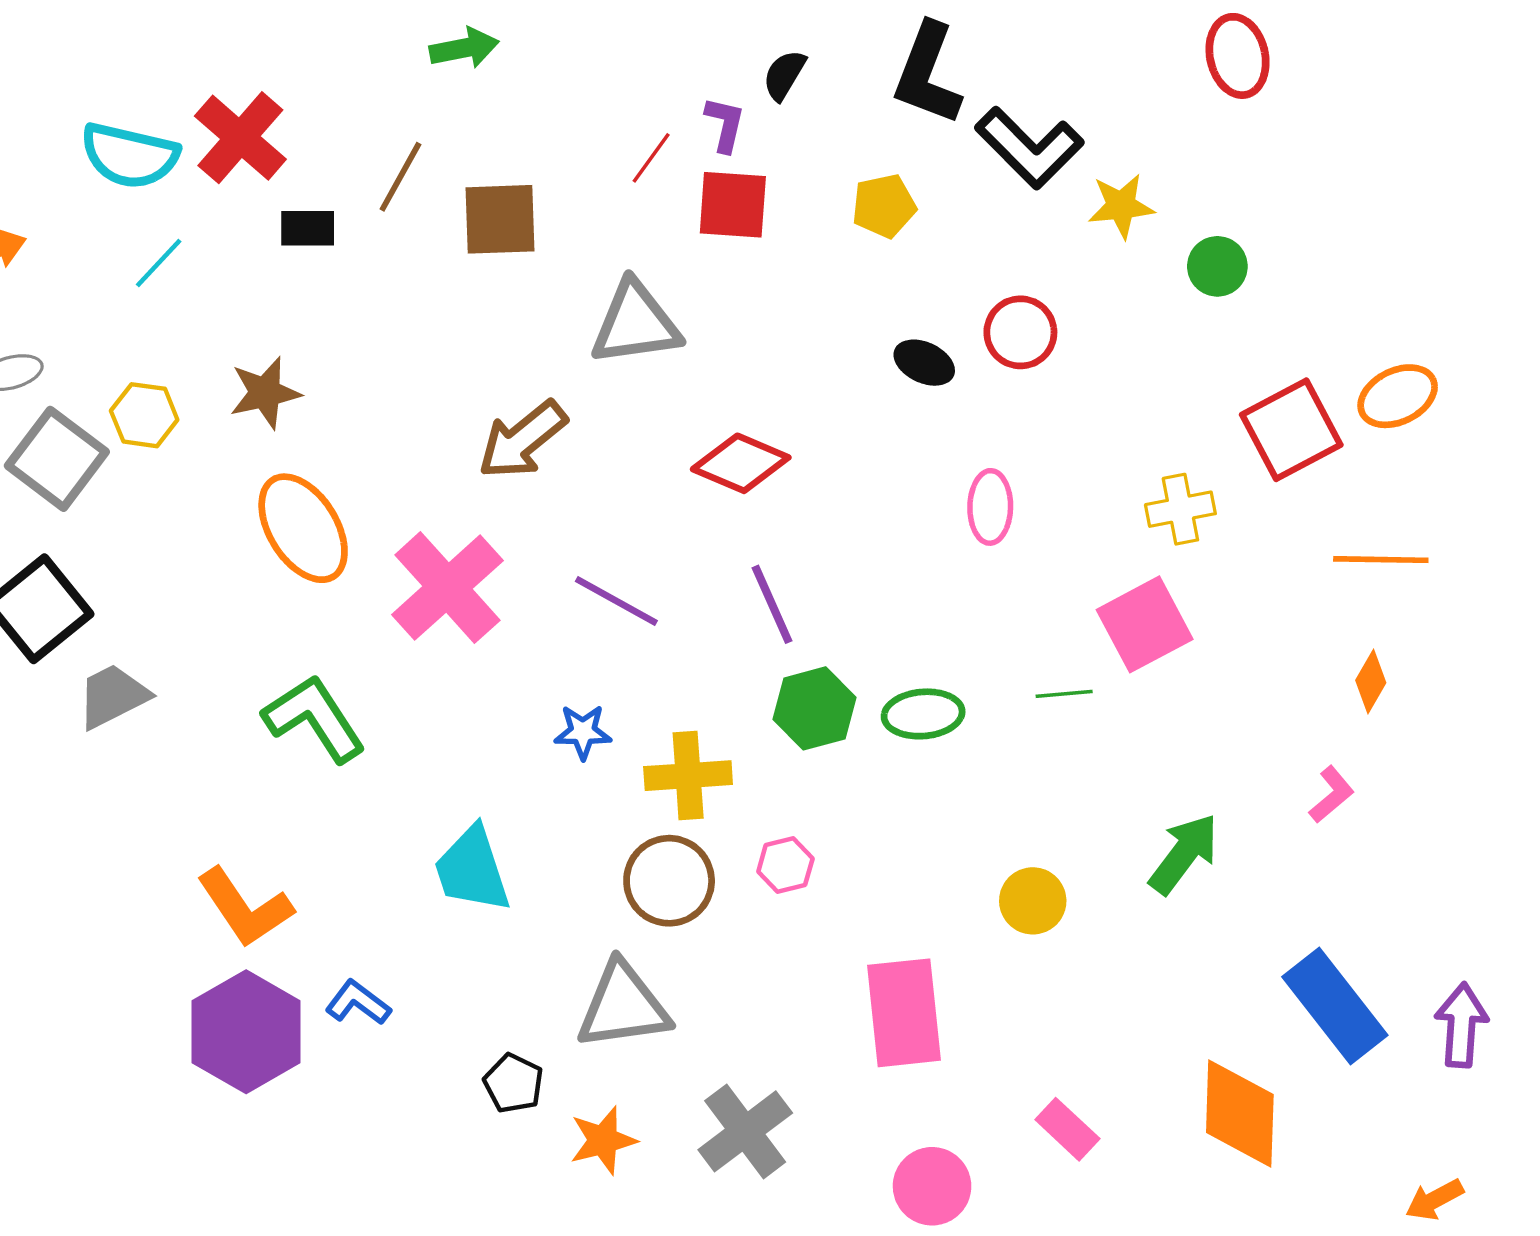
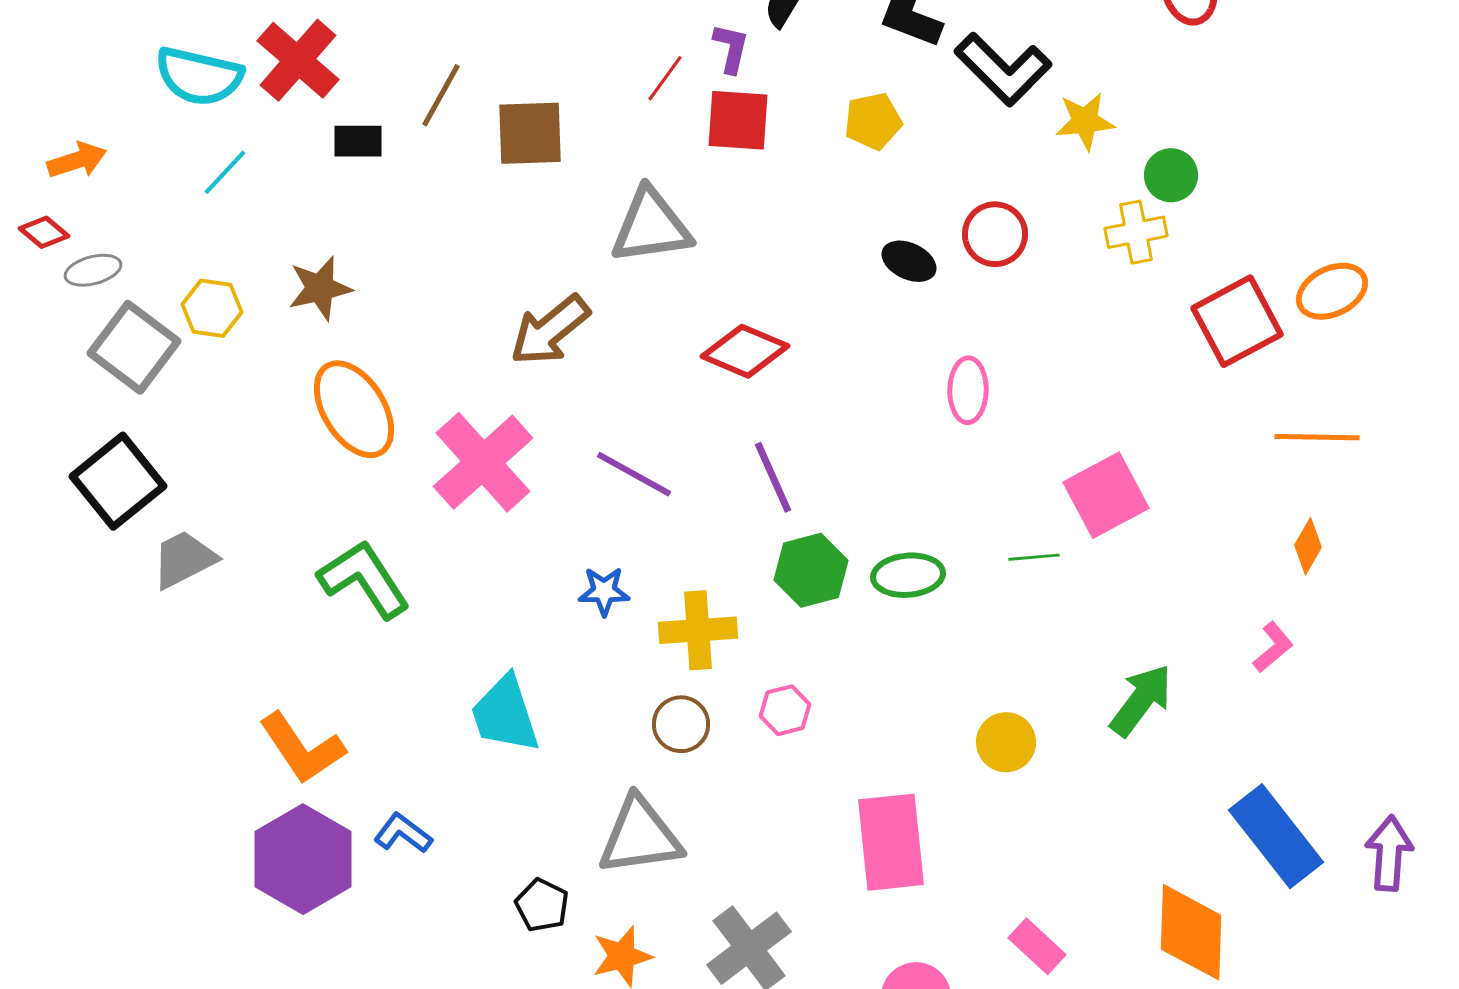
yellow cross: (1180, 509) -> (1136, 232), moved
brown circle: (669, 881) -> (681, 724), size x0.7

